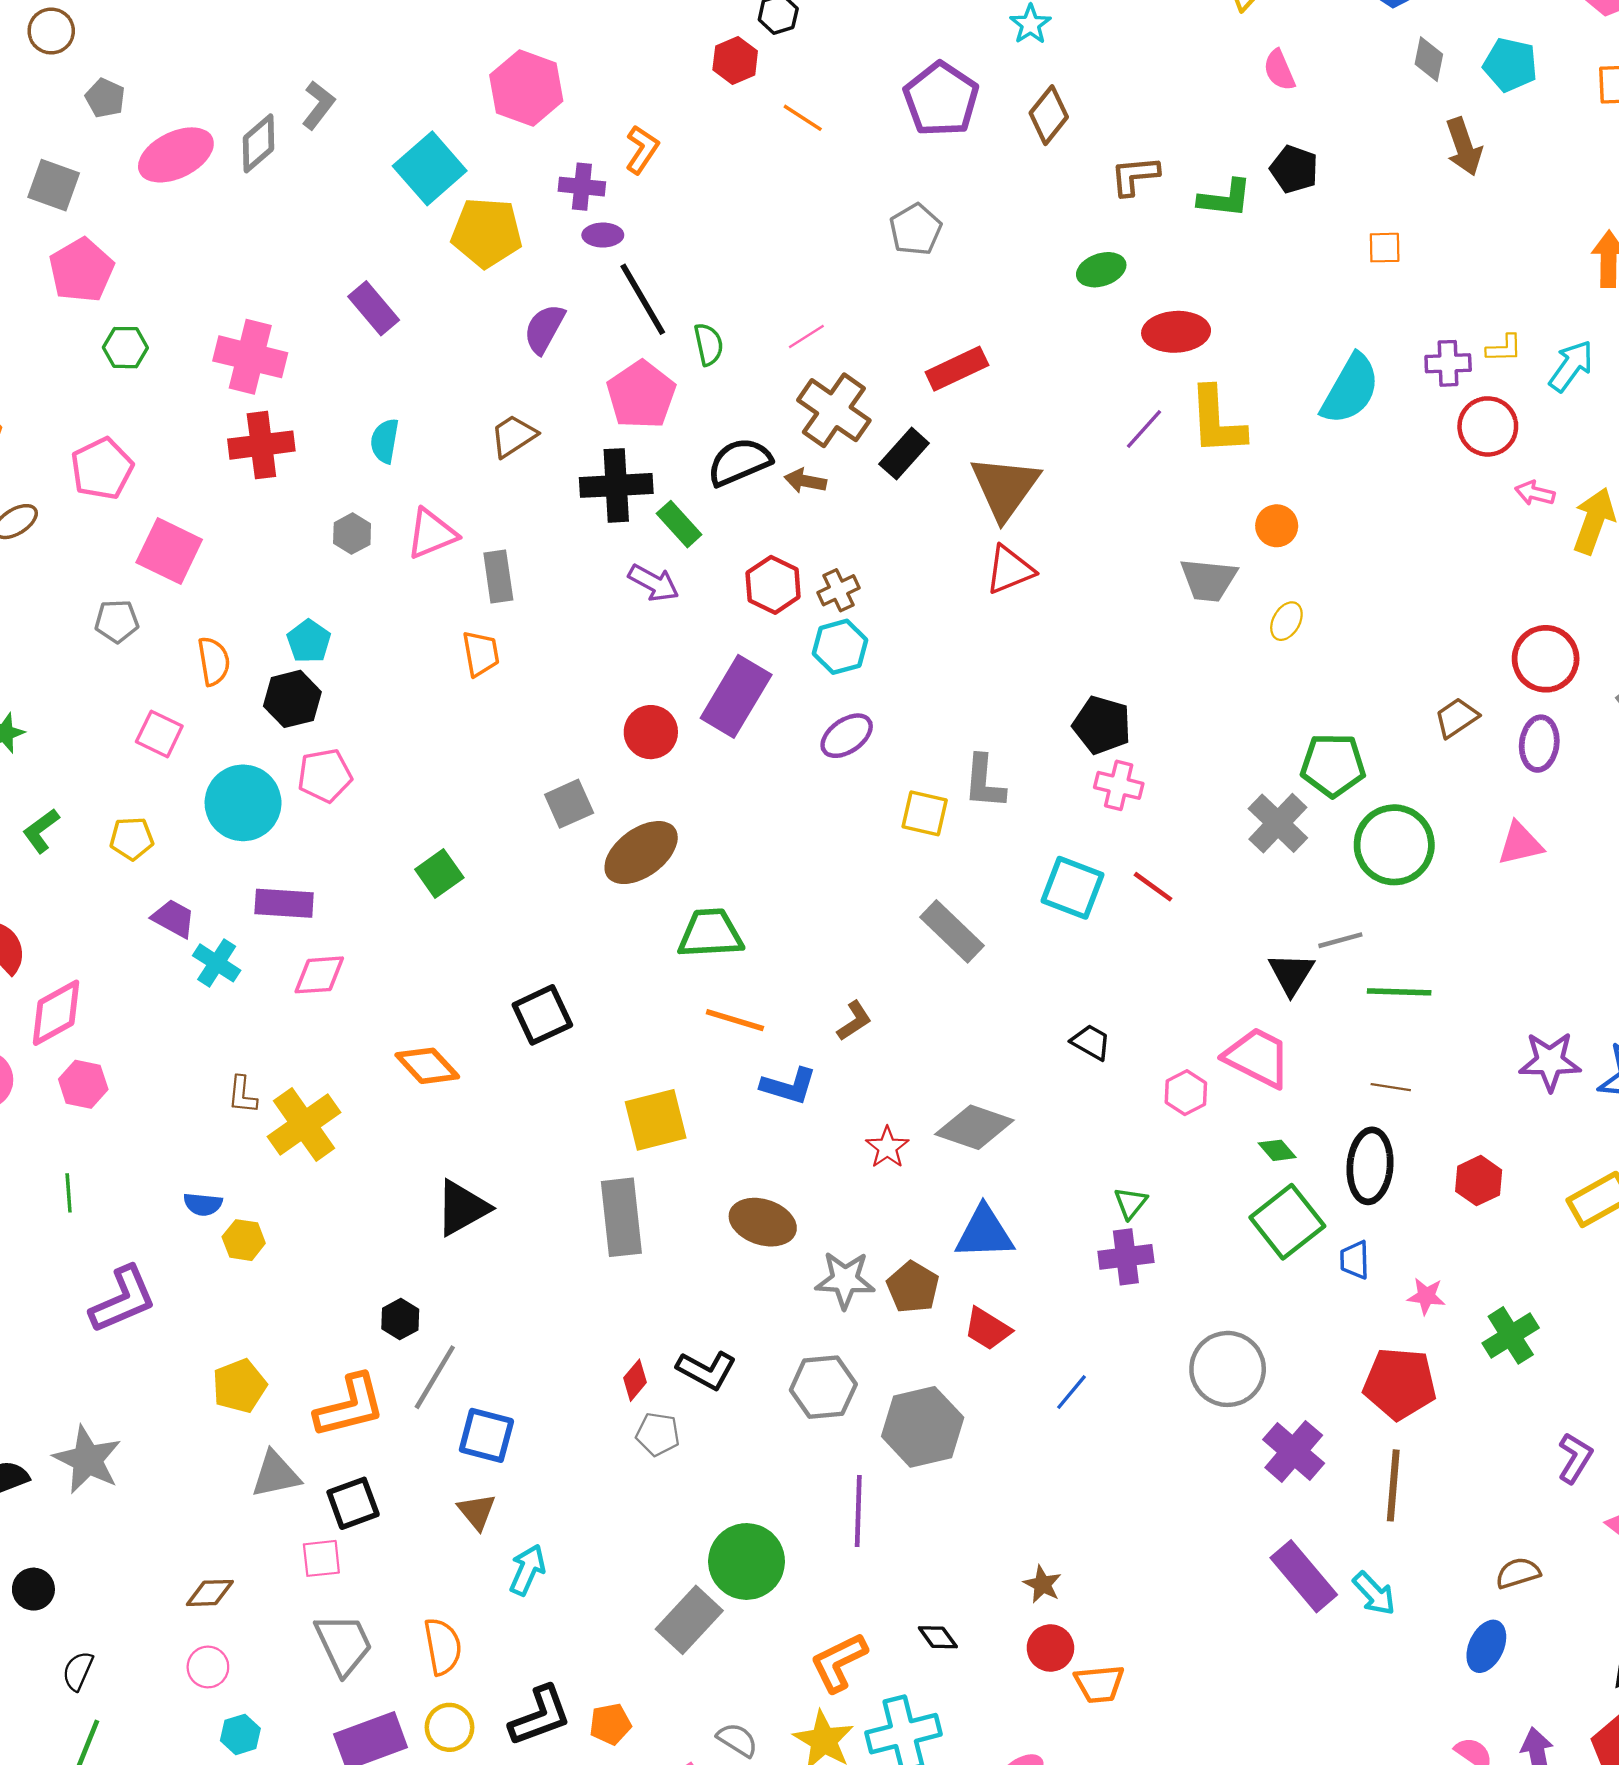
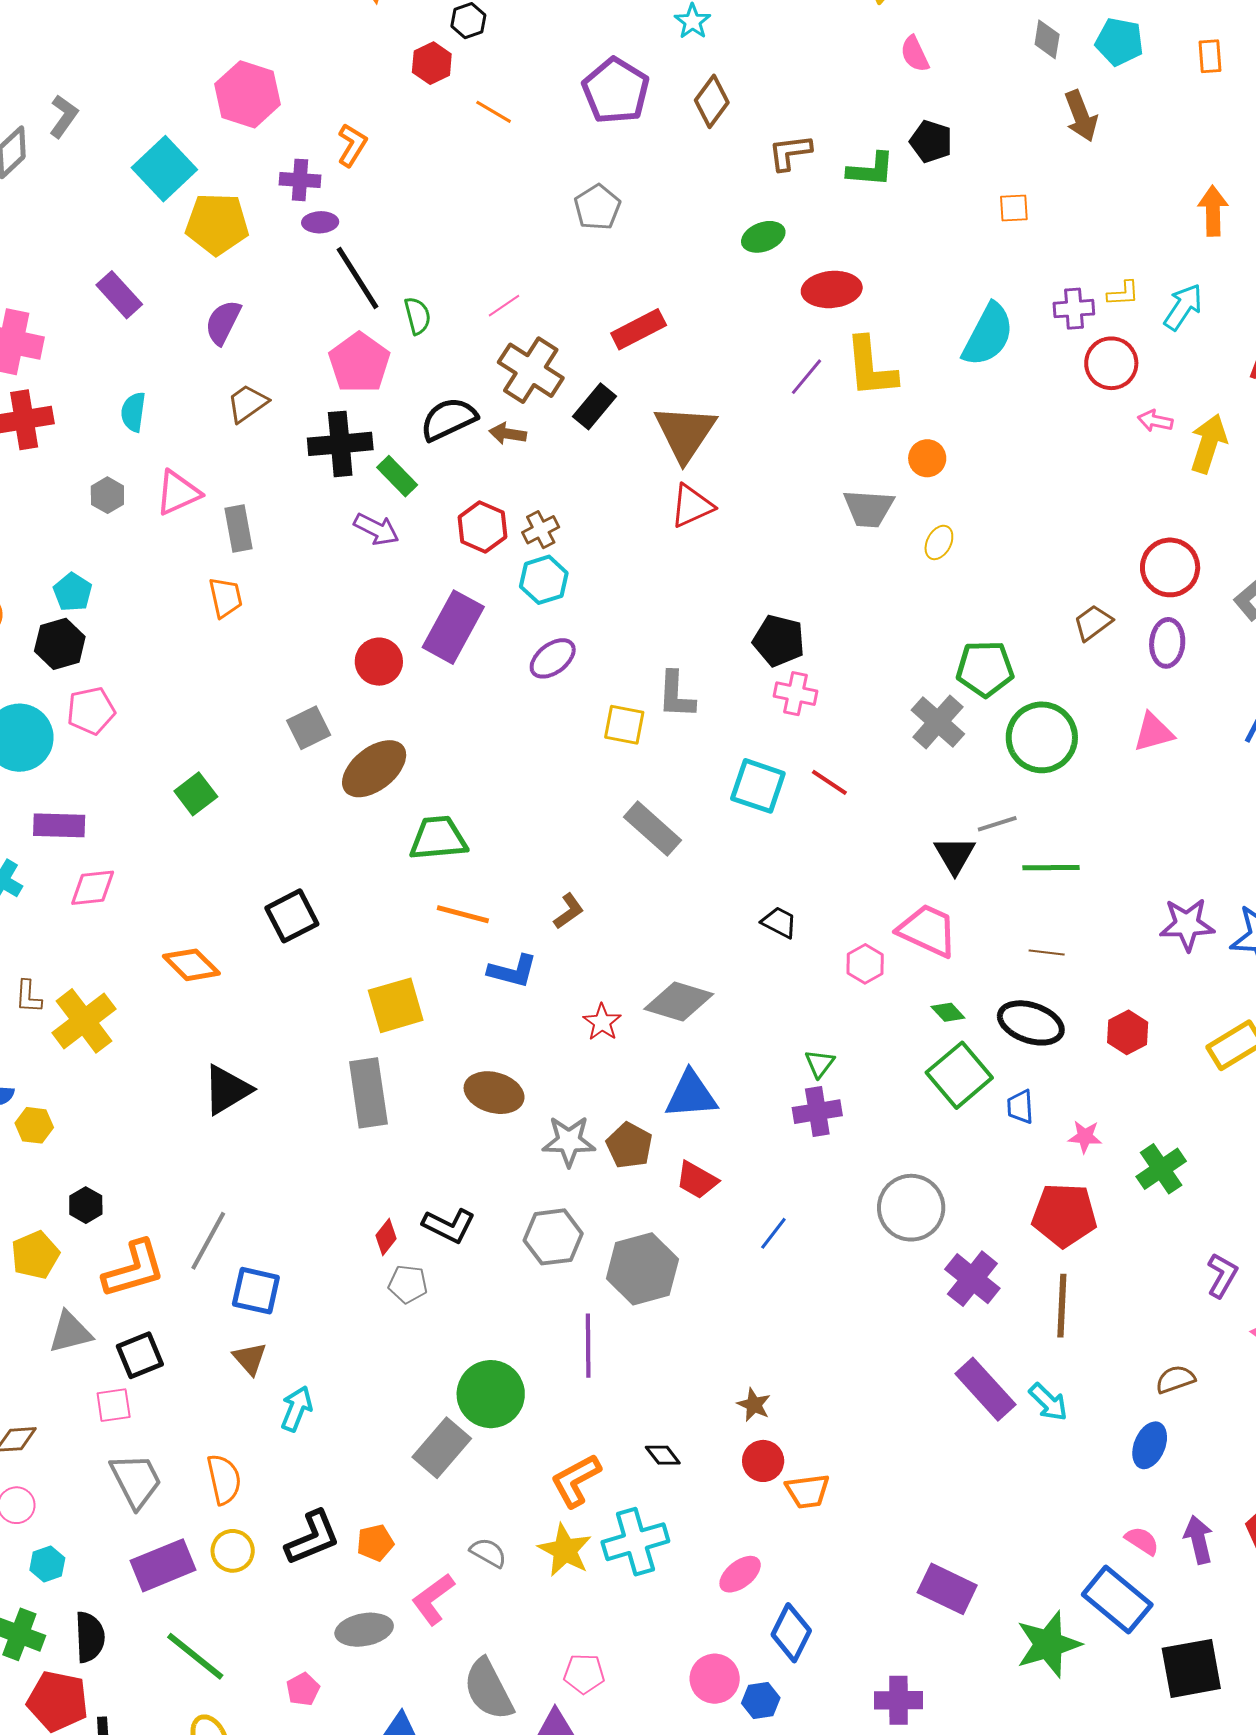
purple semicircle: (544, 329) -> (223, 322), moved
black ellipse: (1370, 1166) -> (1031, 1023), turned -74
black hexagon: (400, 1319) -> (86, 1205), moved

